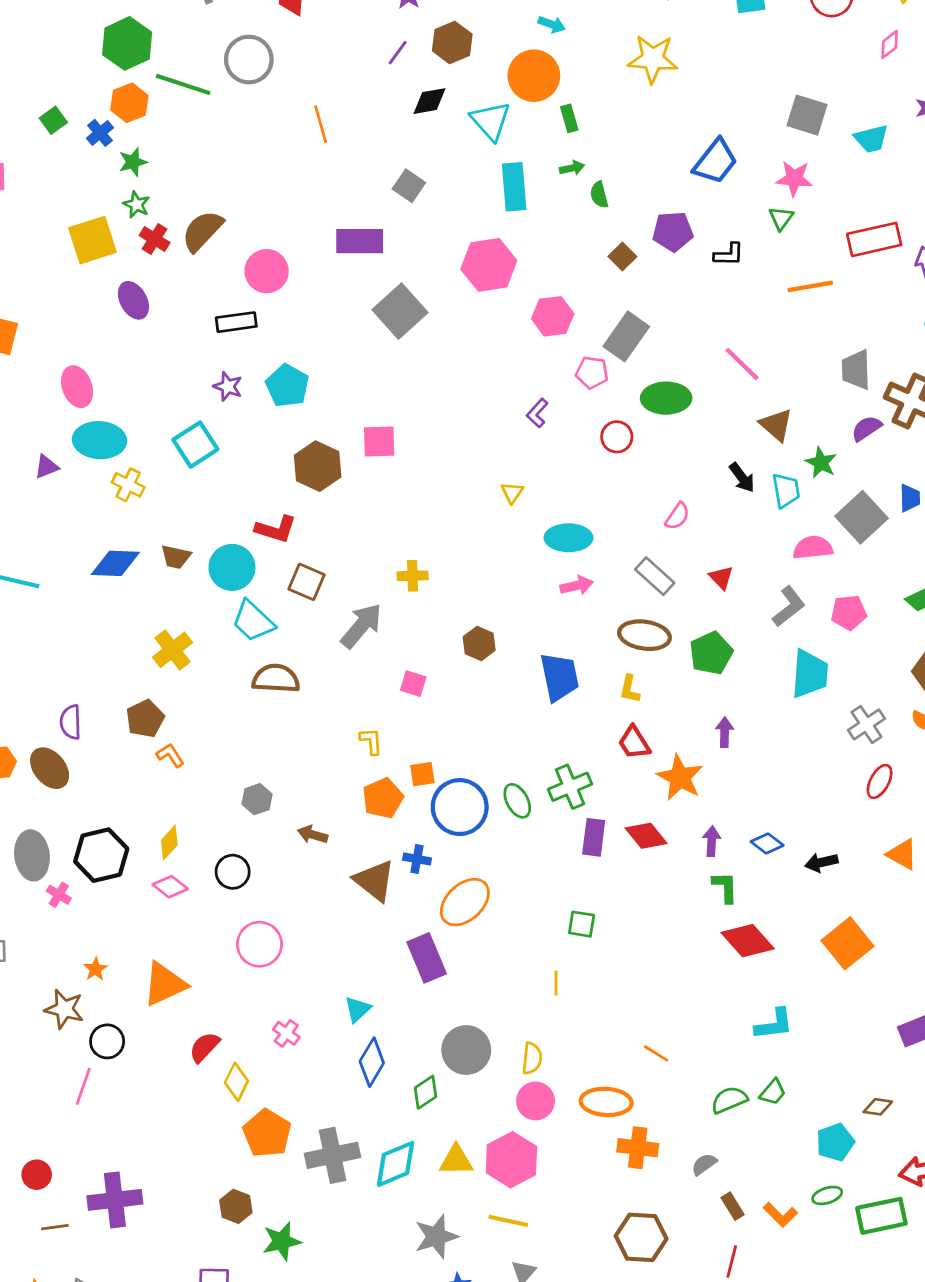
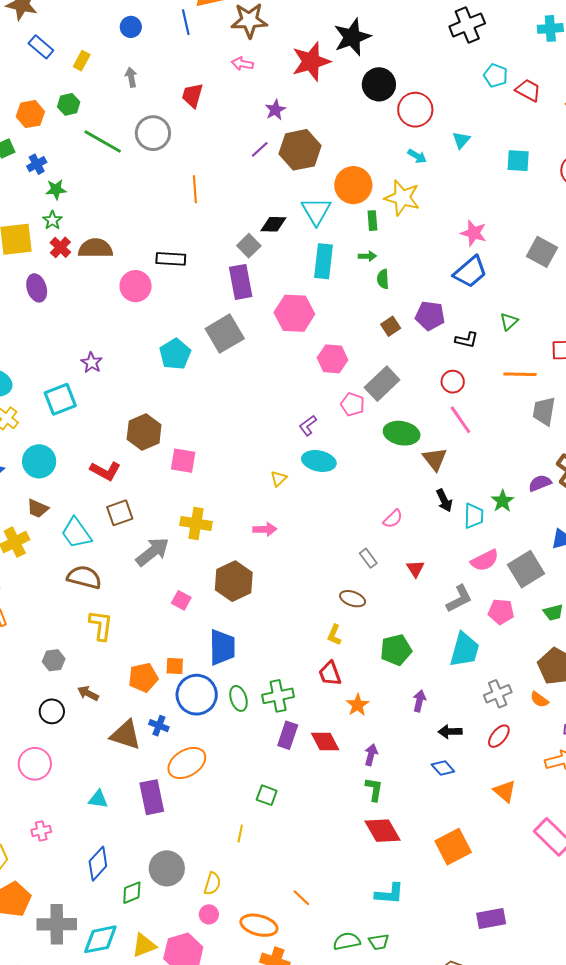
cyan arrow: (552, 24) -> (417, 156), moved
brown hexagon: (452, 42) -> (300, 150), size x1.4
green hexagon: (127, 43) -> (69, 104), size x0.6
yellow star: (653, 59) -> (402, 198), moved
black diamond: (429, 101) -> (273, 224), moved
orange hexagon: (129, 103) -> (30, 114), moved
pink star: (794, 178) -> (474, 233), moved
brown semicircle: (202, 231) -> (96, 248), turned 36
purple rectangle: (360, 241) -> (241, 282), moved, turned 68
black rectangle: (236, 322) -> (171, 259), moved
gray trapezoid: (856, 370) -> (544, 411), moved
cyan pentagon: (287, 386) -> (175, 354), moved
brown triangle: (776, 425) -> (435, 459), moved
red circle: (617, 437) -> (453, 382), moved
pink square: (379, 442) -> (183, 461), moved
gray square: (862, 517) -> (526, 569), moved
cyan ellipse: (569, 538) -> (319, 461), moved
pink semicircle: (813, 548) -> (485, 560), turned 148
brown trapezoid: (176, 557) -> (38, 508), moved
cyan circle: (232, 567) -> (39, 461), moved
yellow cross: (413, 576) -> (196, 523), size x1.4
gray rectangle: (655, 576) -> (368, 558), size x0.7
brown square: (307, 582) -> (120, 513), turned 36
pink arrow: (577, 586) -> (265, 529), moved
brown ellipse: (644, 635) -> (353, 599), size x0.7
brown hexagon: (479, 644) -> (234, 581), size x1.6
green pentagon: (711, 653) -> (396, 650), moved
blue trapezoid: (559, 677) -> (222, 647), moved
purple arrow: (725, 732) -> (419, 701), moved
yellow L-shape: (371, 741) -> (101, 625), moved, size x1.5
orange star: (680, 777) -> (358, 705), size x0.7
blue diamond: (767, 843) -> (443, 768), moved
black arrow: (821, 862) -> (450, 732), moved
black circle: (233, 872) -> (52, 711), moved
brown triangle: (375, 881) -> (126, 735), turned -32
cyan triangle: (358, 1009) -> (98, 799), moved, turned 40
pink cross: (286, 1033) -> (41, 831), turned 30
green trapezoid: (773, 1092) -> (379, 942), turned 30
pink circle: (536, 1101) -> (209, 914), size x0.7
yellow triangle: (456, 1160) -> (144, 945), turned -32

